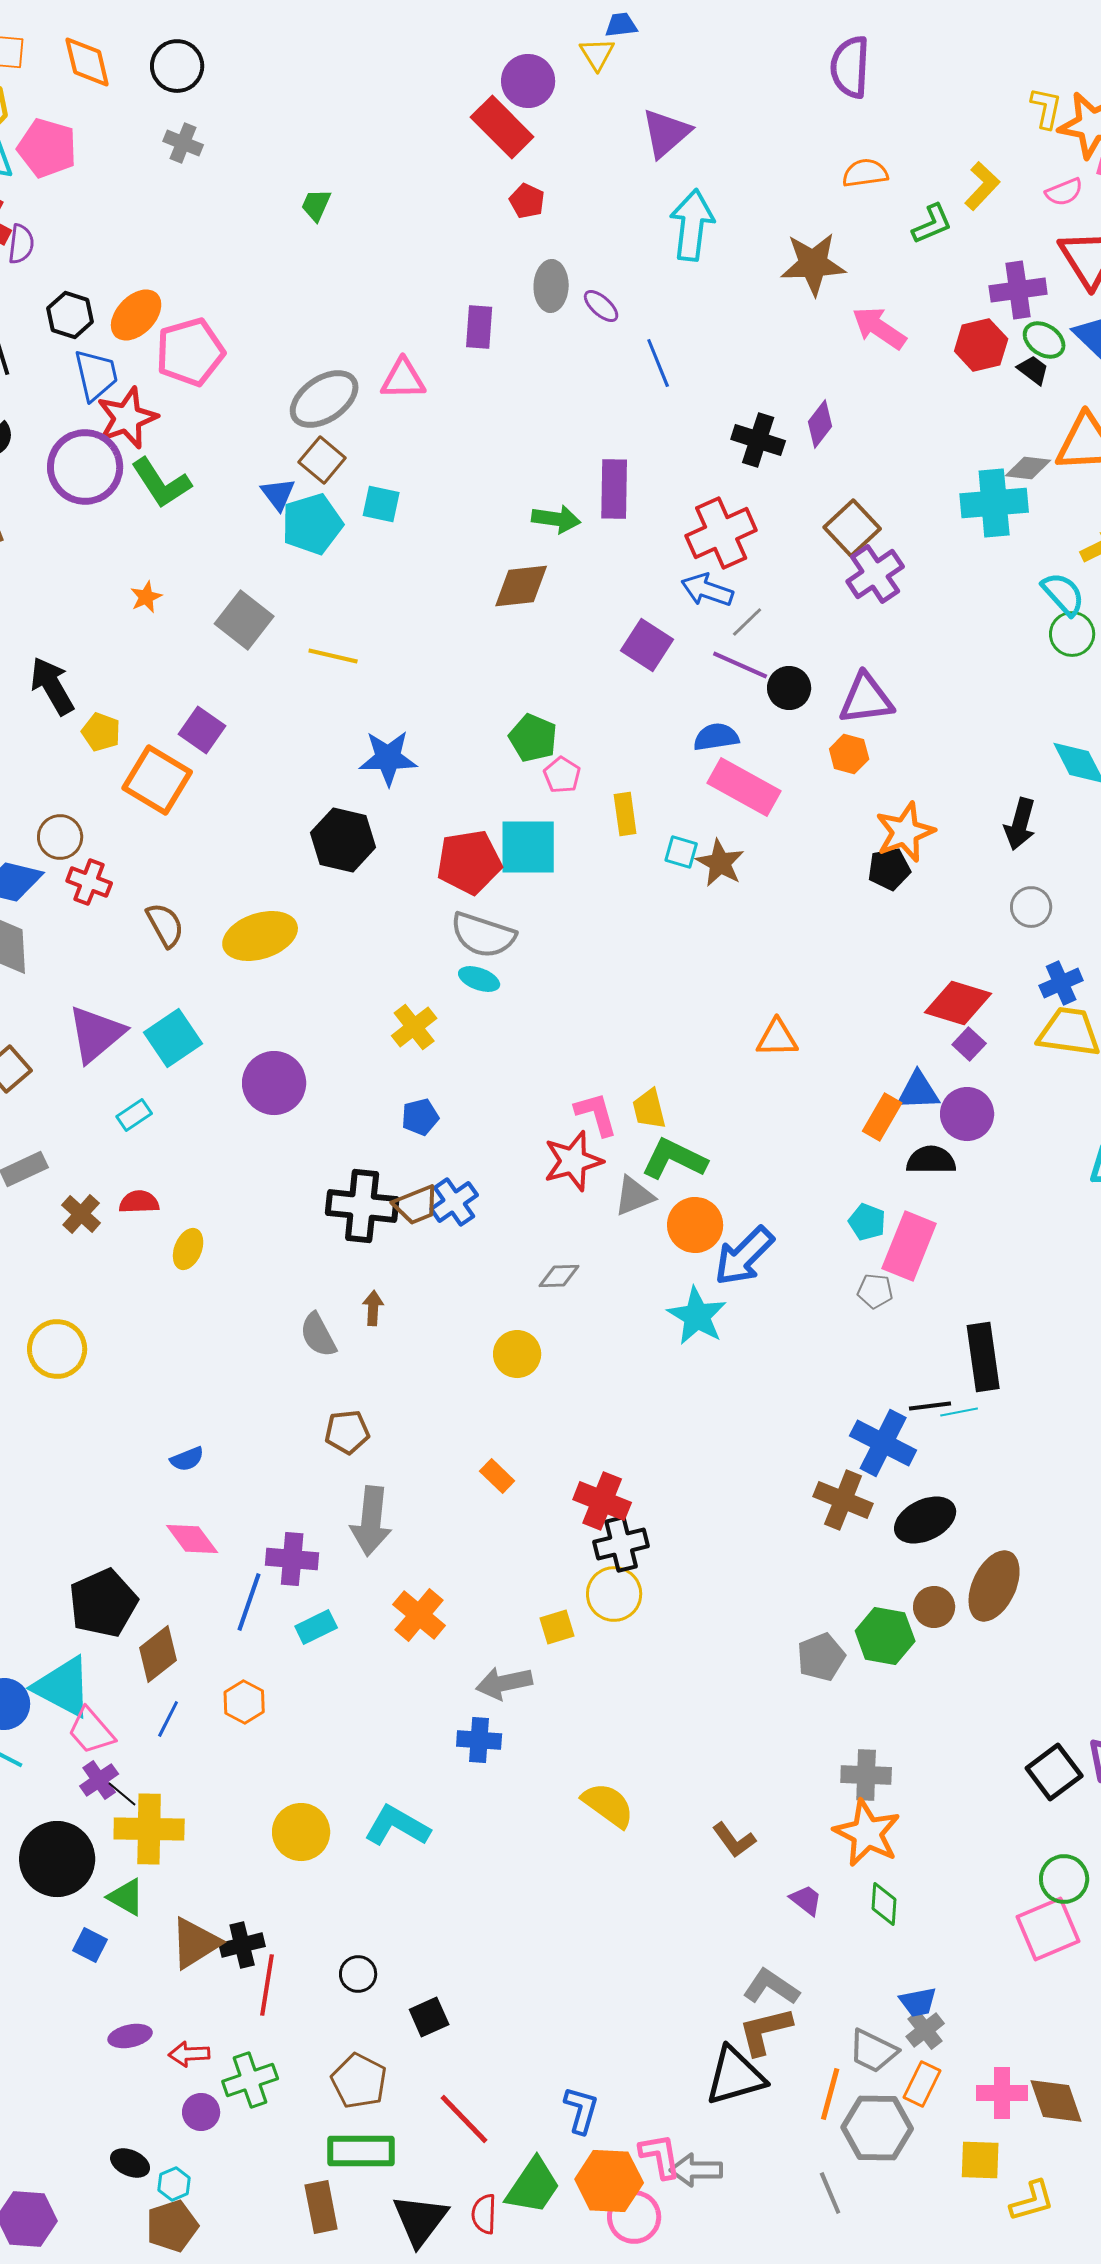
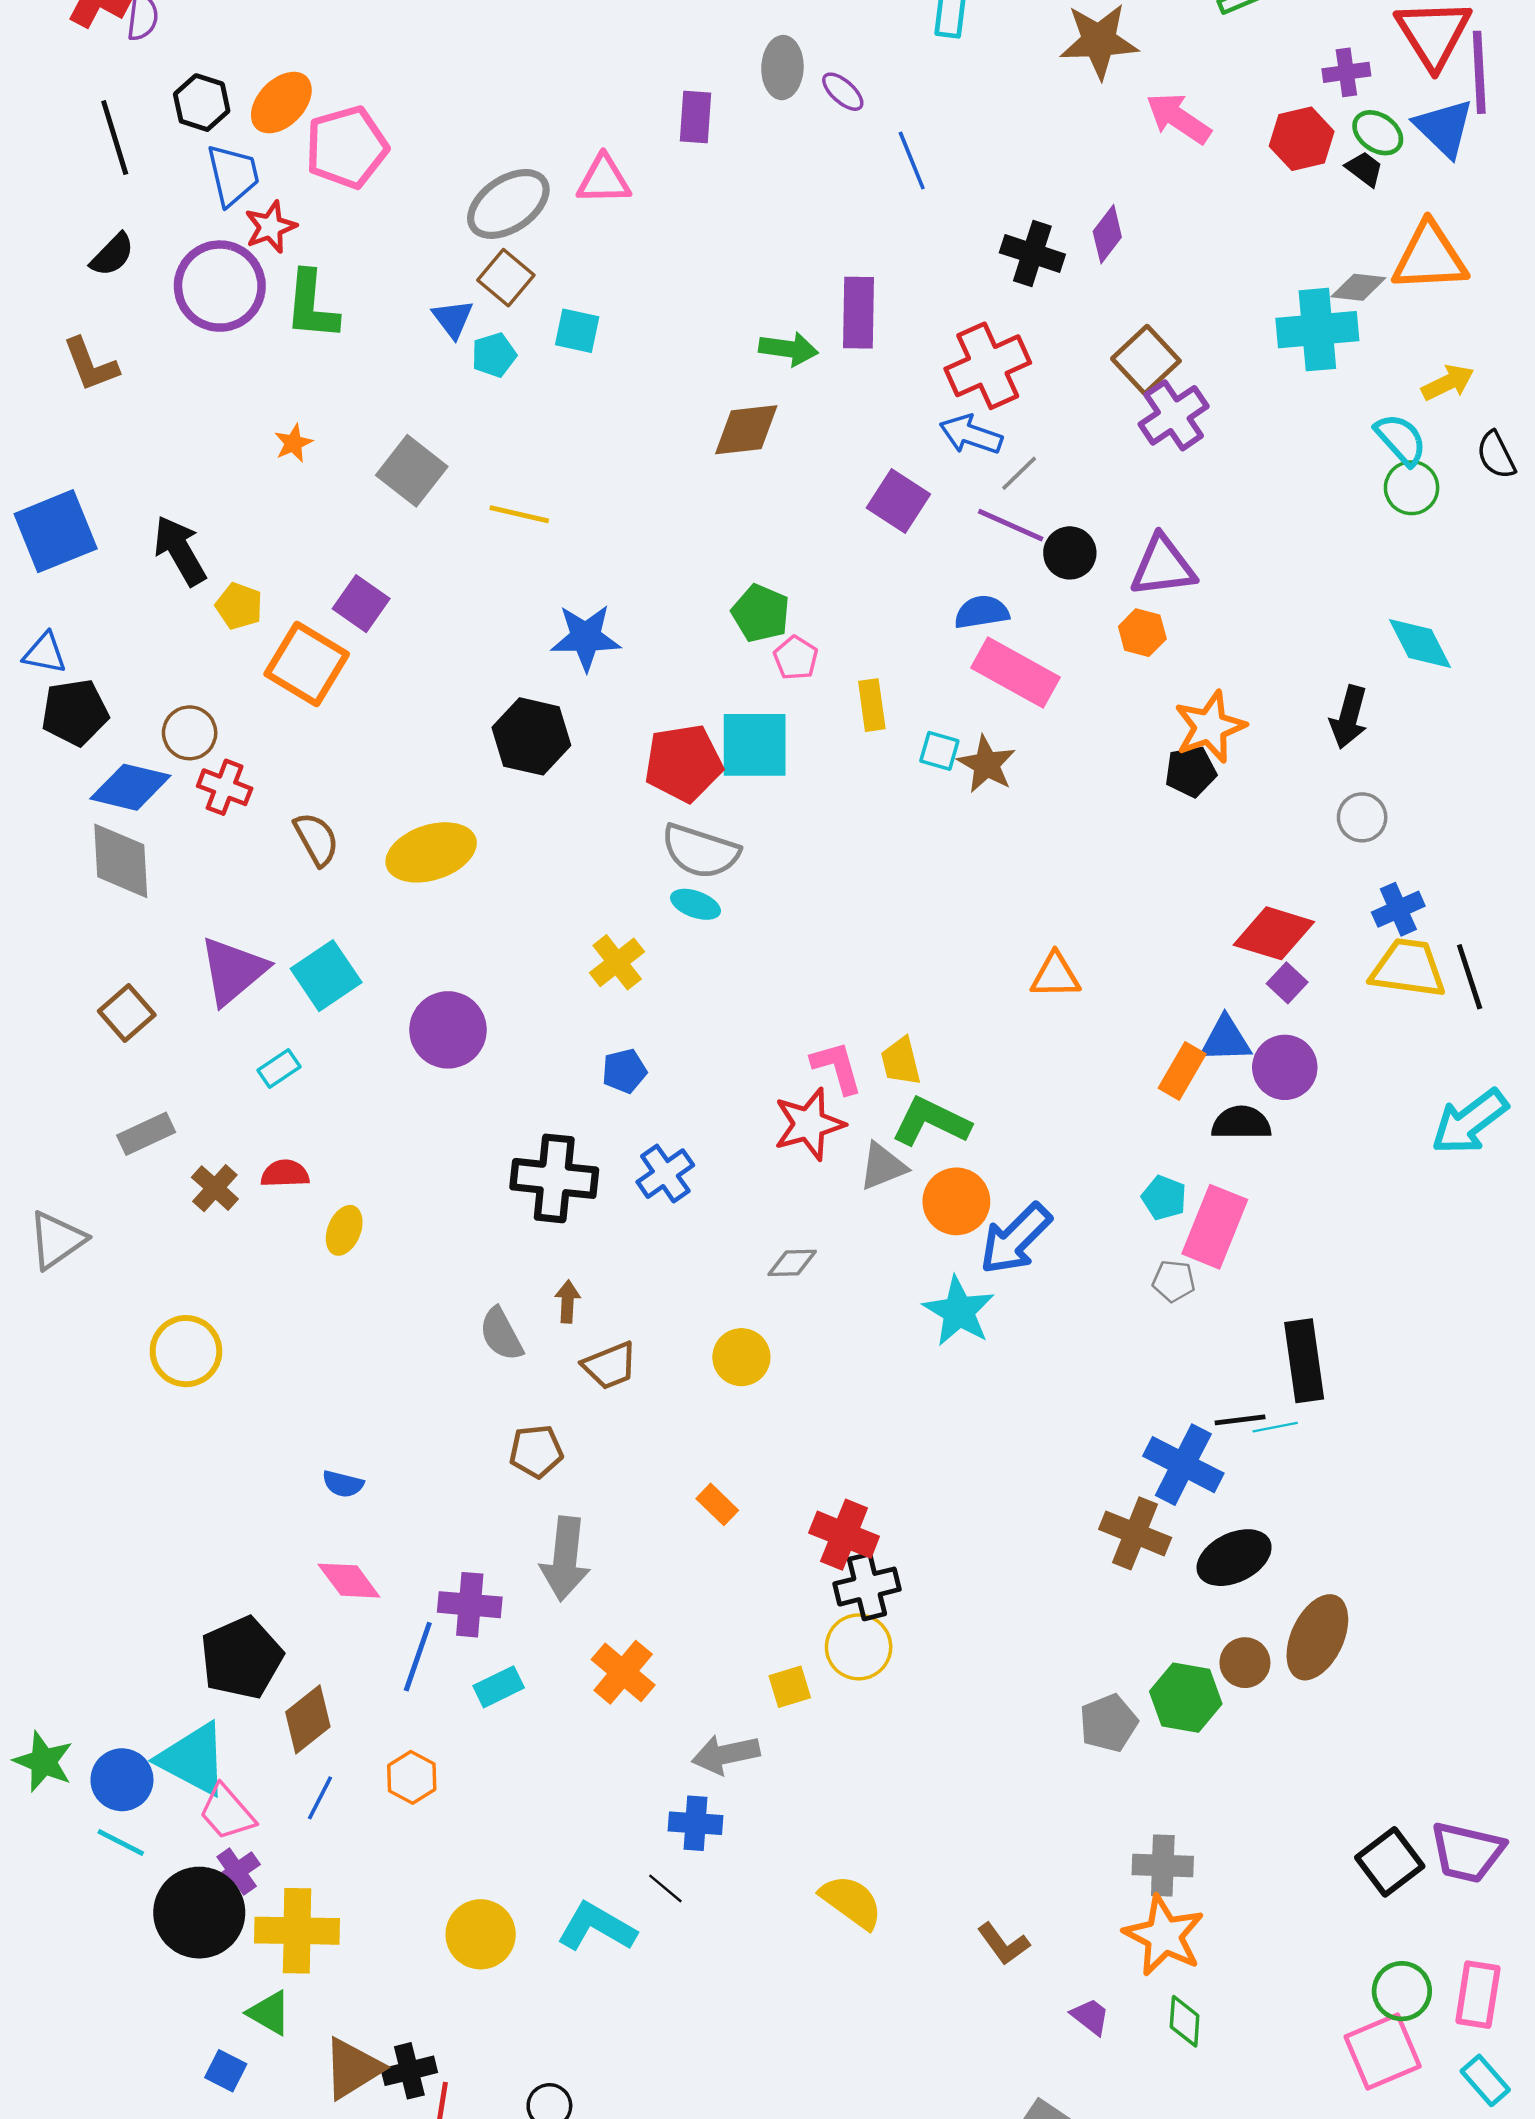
purple cross: (1018, 290) -> (1346, 72), size x0.7
red star: (127, 418) -> (270, 227), size x0.7
green L-shape: (161, 483) -> (312, 305), turned 38
cyan pentagon: (312, 524) -> (494, 355), size x0.6
brown trapezoid: (416, 1205) -> (610, 1366), moved
blue semicircle: (187, 1459) -> (343, 1484), turned 36
black line: (122, 1794) -> (665, 1888), moved
black circle: (57, 1859) -> (199, 1913), moved

